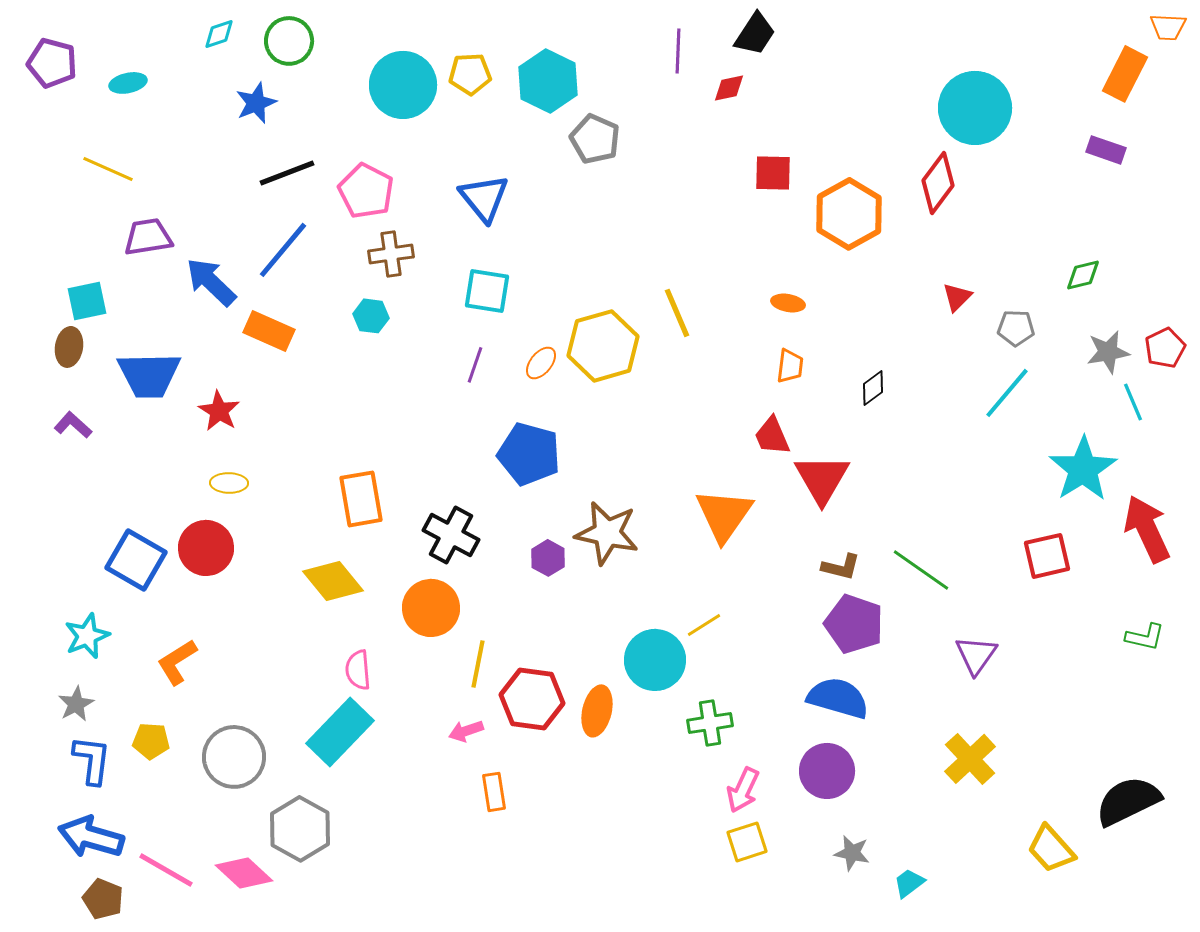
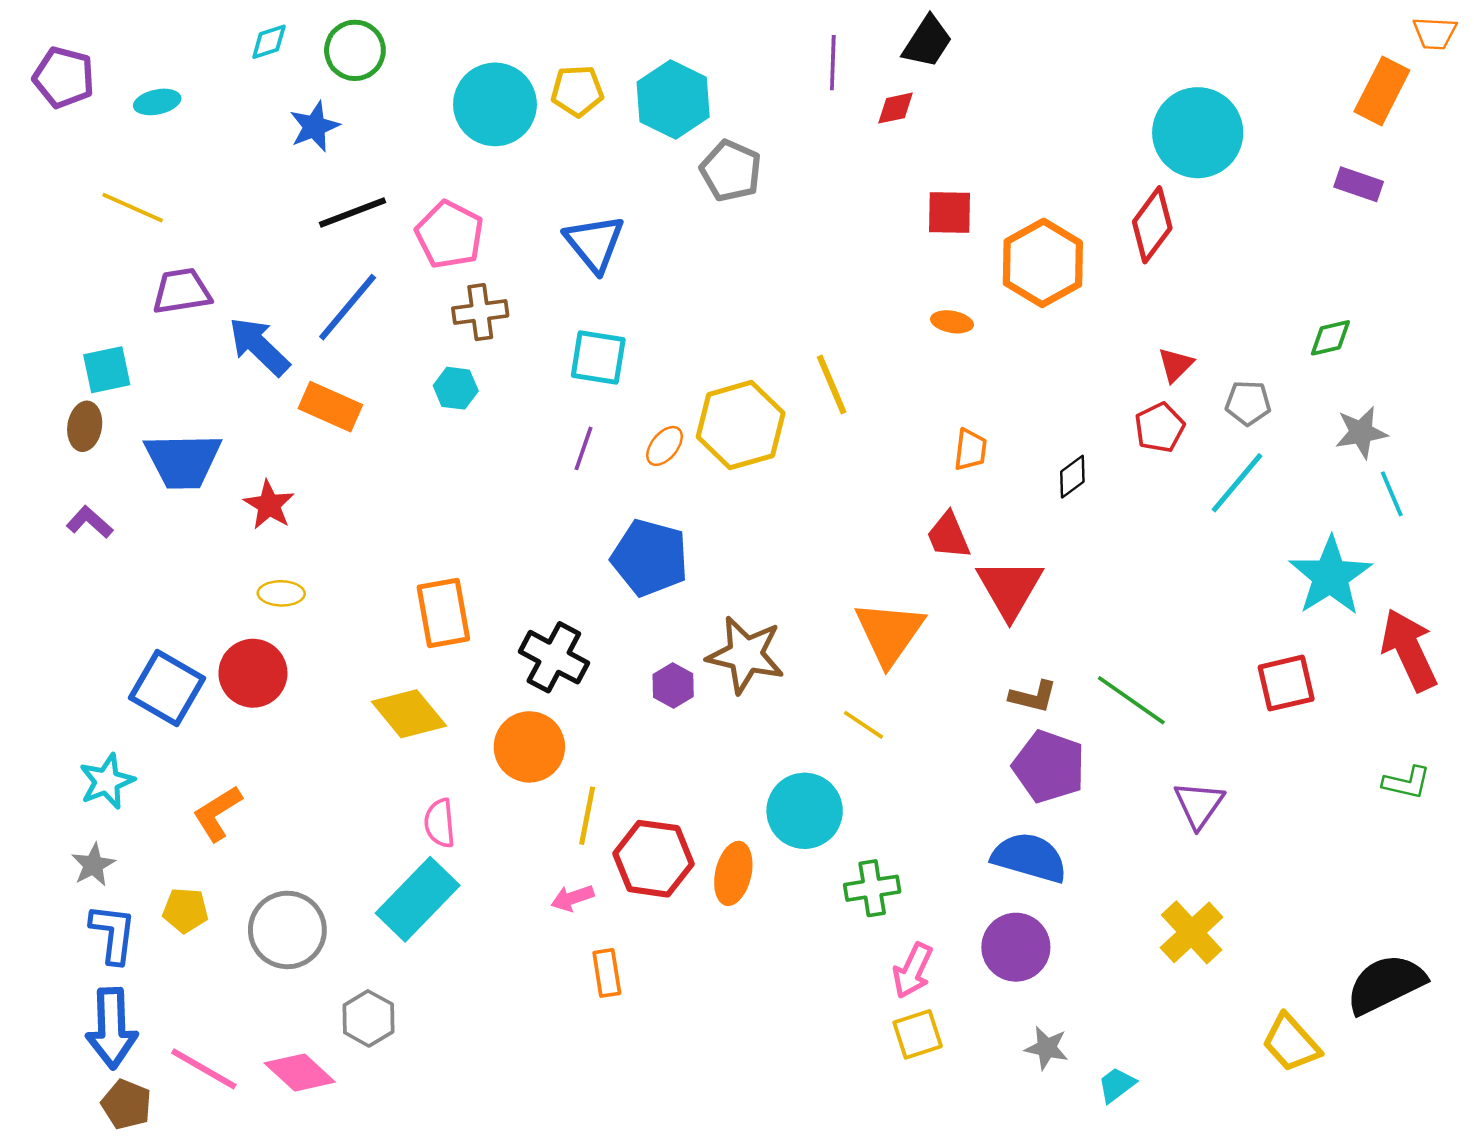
orange ellipse: (788, 303) -> (952, 322), moved
red pentagon: (1165, 348) -> (1160, 428), moved
yellow line: (704, 625) -> (864, 725), moved, turned 66
gray hexagon: (300, 829) -> (368, 1018), size x0.7
blue arrow: (91, 837) -> (112, 1028), turned -108

